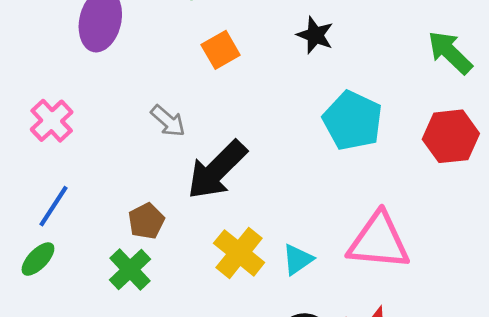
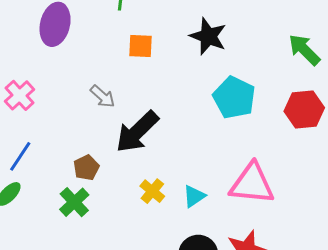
black star: (315, 35) -> (208, 36), size x1.4
orange square: (221, 50) -> (141, 46), turned 32
yellow cross: (239, 253) -> (152, 191), size x0.7

